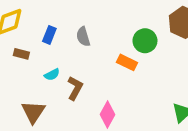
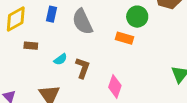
blue rectangle: (49, 35) -> (51, 14), moved
gray semicircle: (83, 37) -> (82, 22), size x1.5

